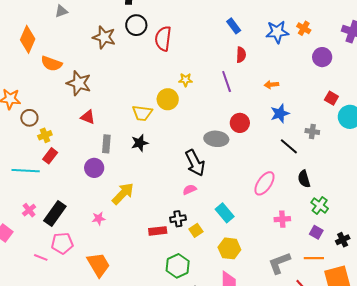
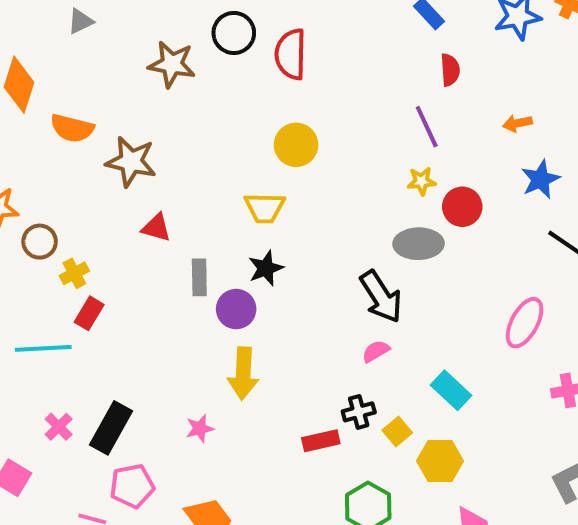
yellow star: (186, 80) -> (422, 181), moved
yellow circle: (168, 99) -> (296, 145), moved
purple circle: (94, 168) -> (236, 309), moved
yellow arrow: (123, 194) -> (243, 373), turned 145
yellow hexagon: (229, 248) -> (440, 461), moved

